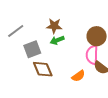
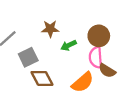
green arrow: (57, 40) -> (69, 45), moved
orange semicircle: (78, 76) -> (83, 82), size x1.5

